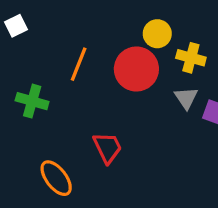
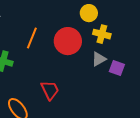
yellow circle: (157, 34) -> (89, 13), moved
gray triangle: (186, 98) -> (99, 59), turned 35

